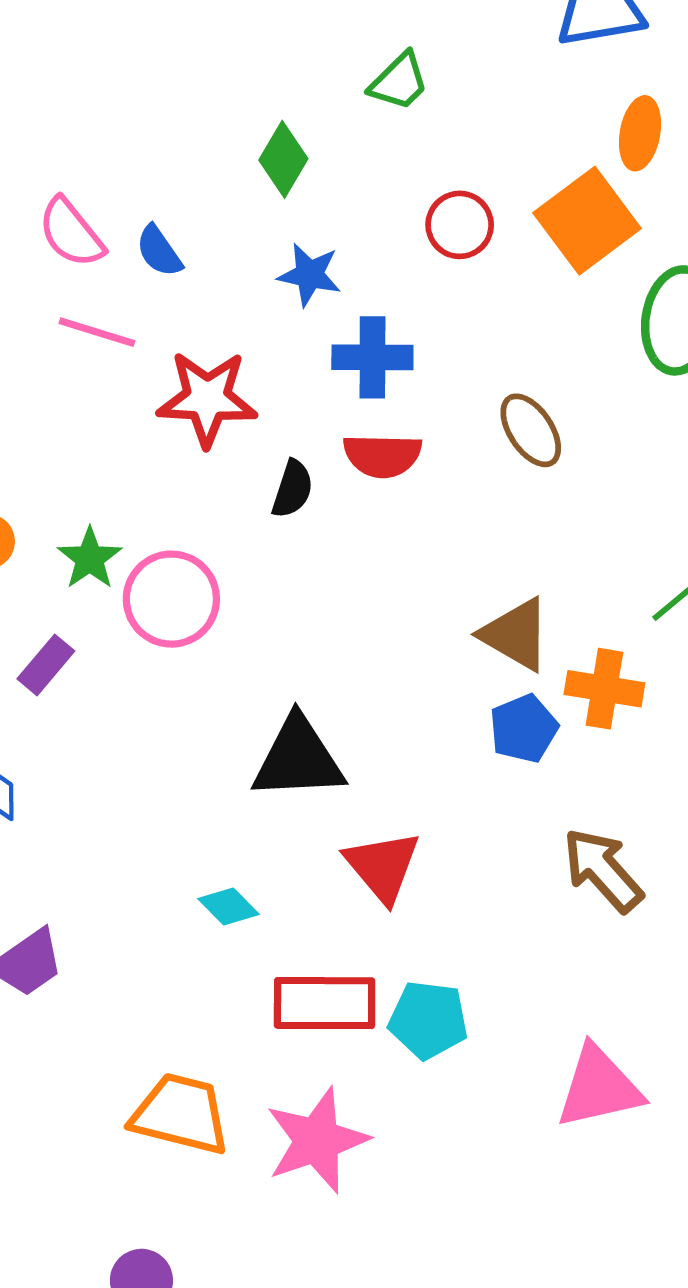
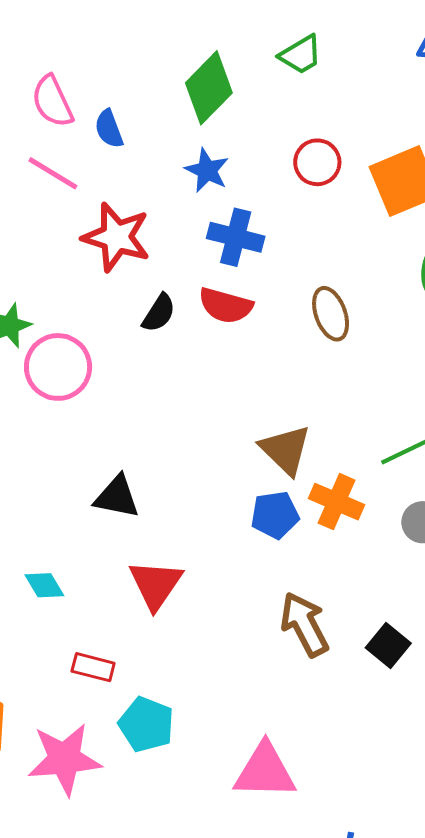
green diamond: (283, 159) -> (209, 88), size x1.4
black triangle: (298, 759) -> (117, 497), size x0.7
red rectangle: (325, 1003) -> (93, 667), size x0.6
cyan pentagon: (428, 1020) -> (146, 724), moved

